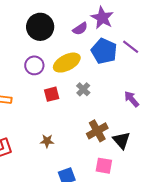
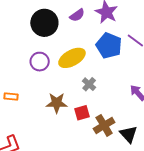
purple semicircle: (80, 29) -> (77, 15), moved
red square: (52, 94) -> (82, 113), moved
brown star: (47, 141) -> (57, 103), moved, size x1.5

